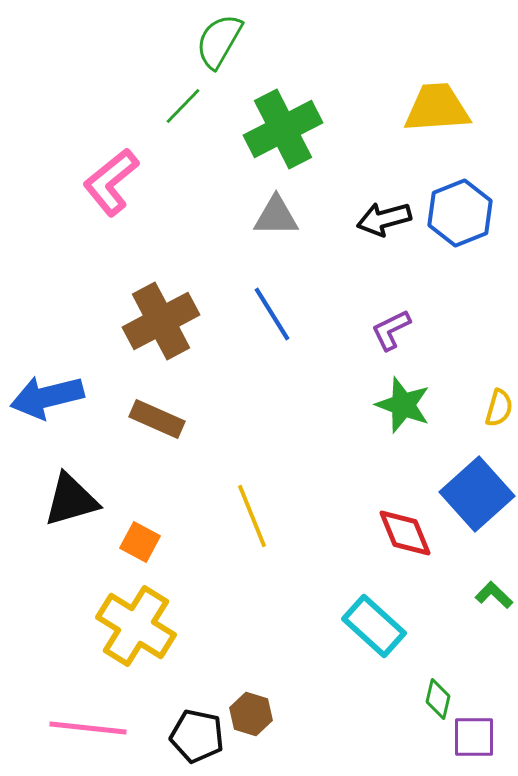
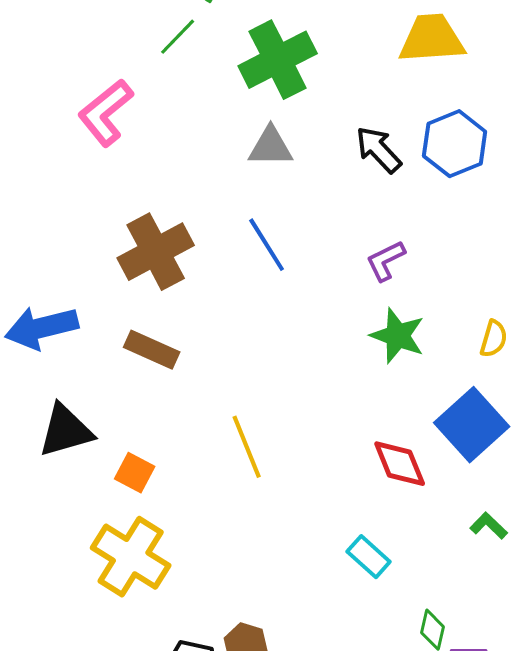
black arrow: (384, 219) -> (379, 150), turned 62
cyan rectangle: (374, 626) -> (369, 557), size x0.7

